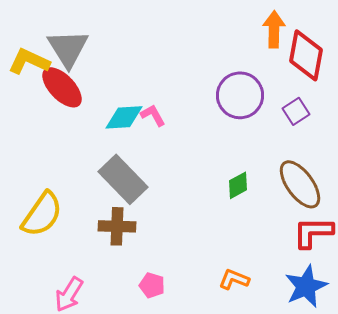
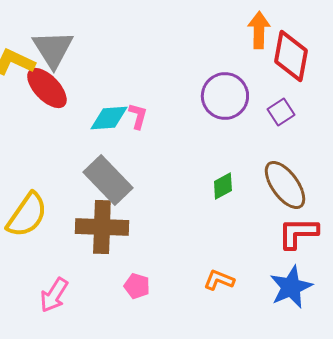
pink L-shape: (153, 115) -> (138, 116), turned 44
brown cross: (117, 226) -> (102, 227), size x1.4

